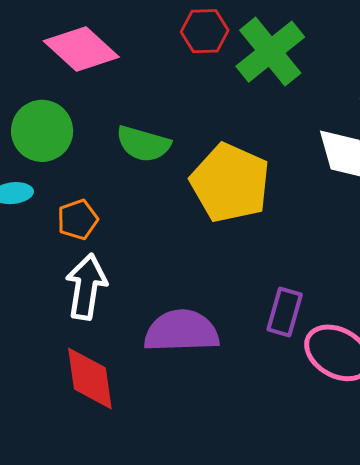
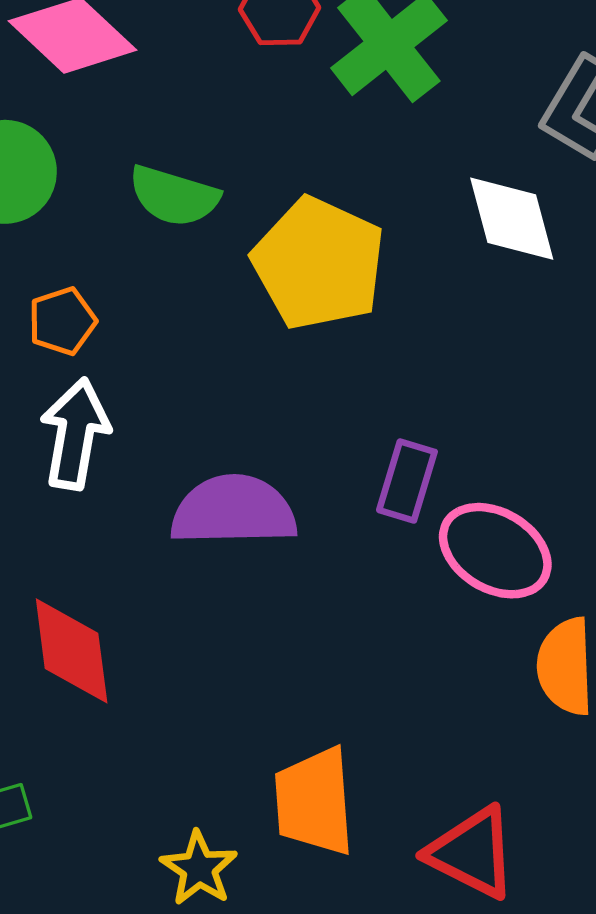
red diamond: (90, 378) -> (72, 651), moved

